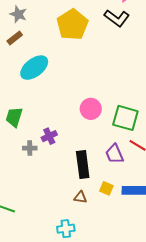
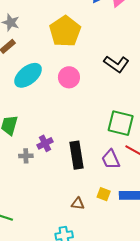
black L-shape: (117, 18) -> (116, 64), moved
pink circle: (91, 109) -> (69, 77), moved
black rectangle: (83, 165) -> (76, 155), moved

